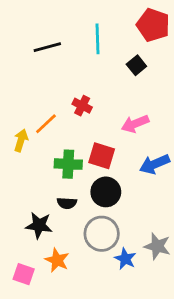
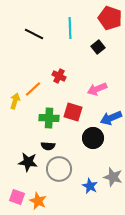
black line: (47, 47) -> (34, 34), turned 42
black circle: (106, 192) -> (93, 138), moved
gray circle: (102, 234) -> (59, 169), moved
orange star: (57, 260) -> (38, 201), moved

